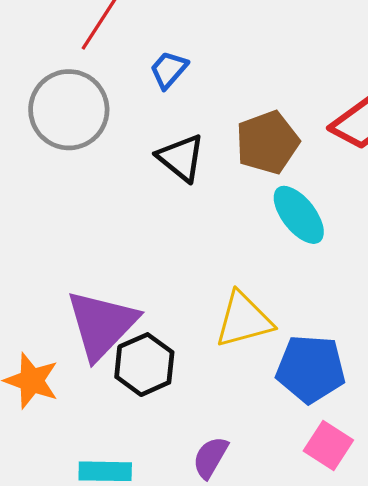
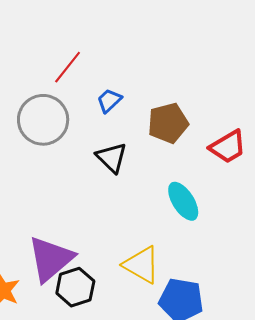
brown pentagon: (267, 142) -> (168, 123), moved
yellow triangle: (244, 320) -> (142, 265), turned 39

